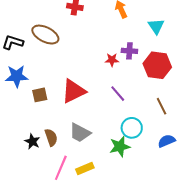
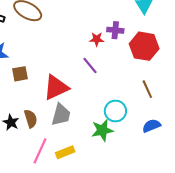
red triangle: (74, 91) -> (56, 87), moved
purple line: (118, 94) -> (90, 66), moved
gray trapezoid: (80, 133) -> (61, 115), turned -105

